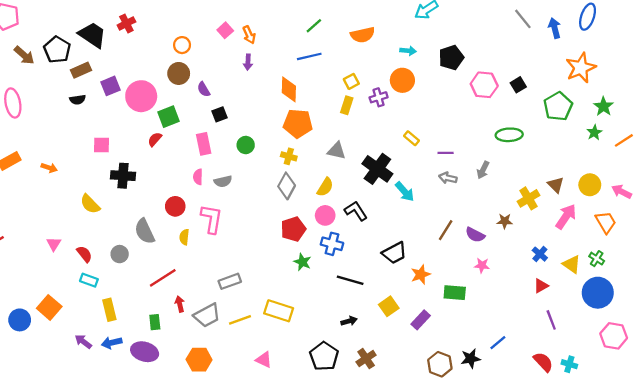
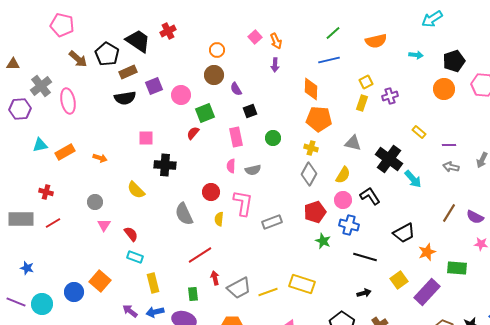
orange circle: (402, 80) -> (444, 89), moved
pink circle: (141, 96) -> (181, 95), size x0.7
black semicircle: (78, 100) -> (125, 98), size x1.5
gray circle: (120, 254) -> (95, 202), moved
gray rectangle: (230, 281) -> (272, 222), moved
purple rectangle: (421, 320) -> (427, 292), size x1.5

